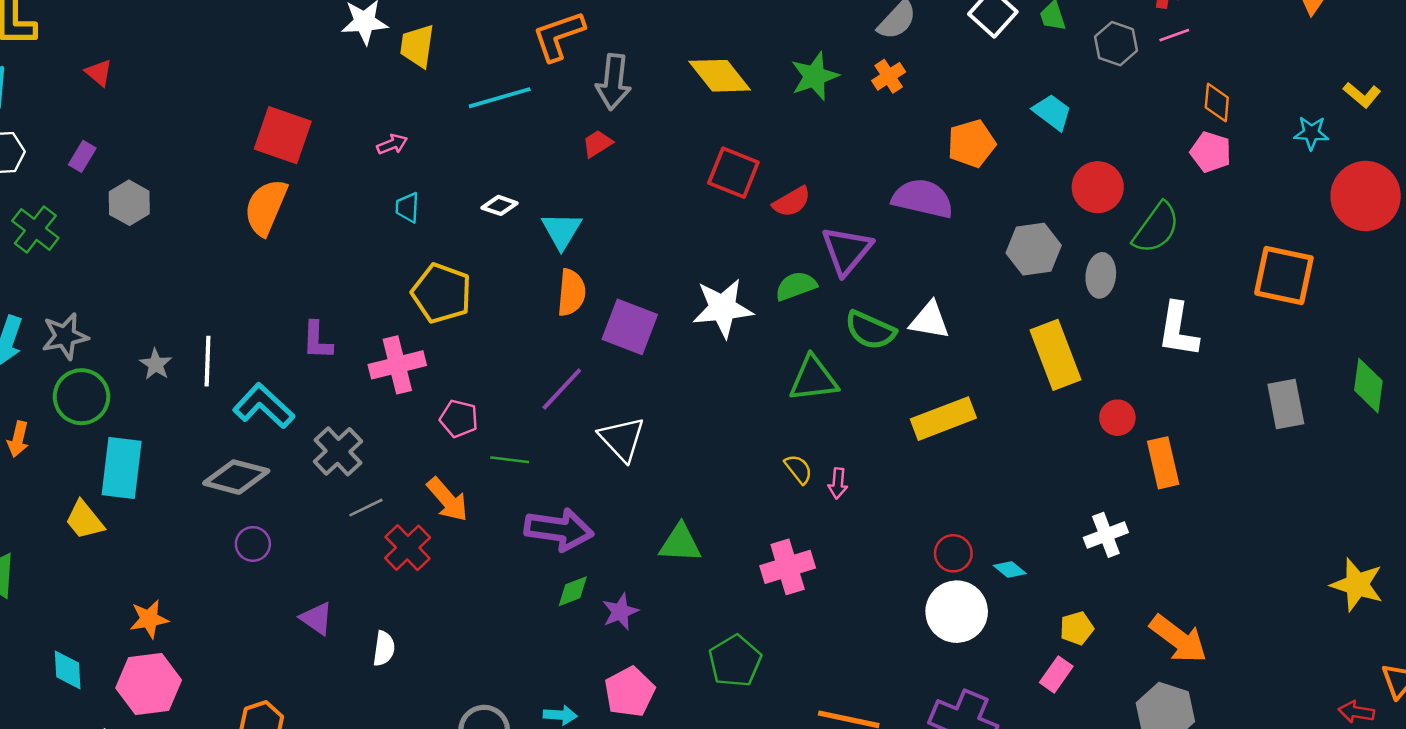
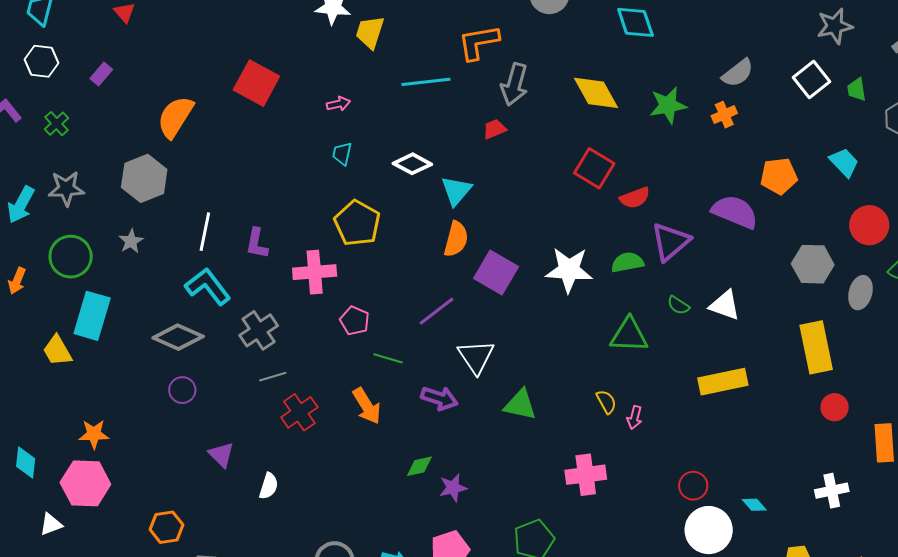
gray hexagon: (129, 203) -> (144, 178), moved, size x1.4
white diamond: (500, 205) -> (412, 164), size x1.4
orange semicircle: (266, 207) -> (175, 117), moved
green cross: (35, 229) -> (57, 124), size x0.7
green semicircle: (870, 330) -> (678, 305), size x0.6
gray star: (65, 336) -> (66, 188), moved
white line: (208, 361) -> (205, 232), moved
red circle: (1117, 418) -> (835, 407), moved
orange arrow: (447, 500) -> (367, 406), moved
purple arrow: (559, 529) -> (439, 398), moved, size x0.7
green triangle: (680, 543) -> (520, 405), moved
red circle: (953, 553) -> (693, 486), moved

